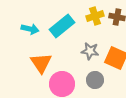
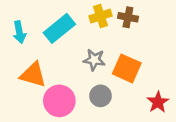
cyan arrow: (30, 29) -> (19, 32), turned 66
orange triangle: (41, 63) -> (33, 75), turned -40

